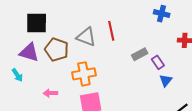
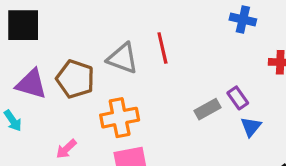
black square: (37, 23) -> (23, 25), moved
gray rectangle: (140, 54) -> (208, 109), moved
pink arrow: (50, 93) -> (66, 149), turned -40

